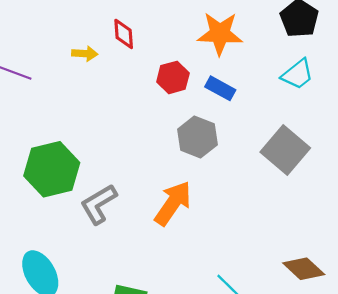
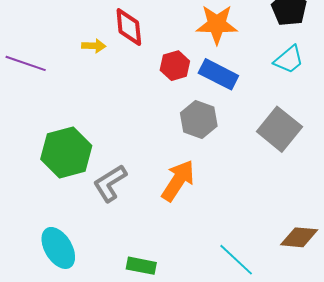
red diamond: (124, 34) -> (129, 27), size x1.4
blue rectangle: (220, 88) -> (218, 74), size x1.4
brown diamond: (304, 269) -> (299, 237), turned -36

